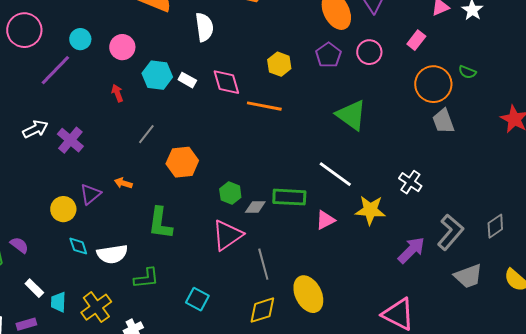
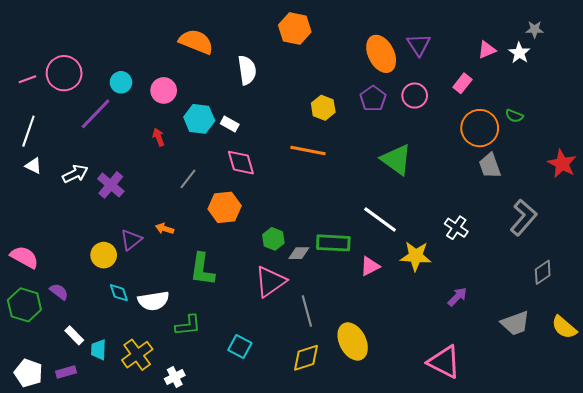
pink diamond: (226, 82) -> (241, 163), moved
gray L-shape: (450, 232) -> (523, 217), moved
purple arrow: (411, 250) -> (457, 297), size x0.7

